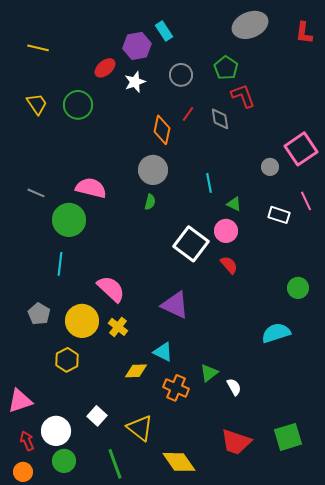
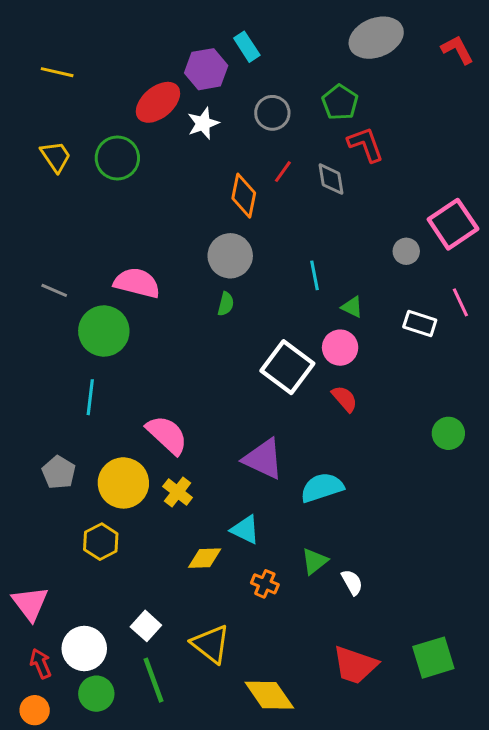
red L-shape: (304, 33) -> (457, 50), turned 145
red ellipse: (105, 68) -> (158, 102), size x1.4
cyan semicircle: (276, 333) -> (322, 487), moved
orange cross: (176, 388) -> (265, 584), size x0.7
pink triangle: (20, 401) -> (30, 603), turned -48
green line: (115, 464) -> (153, 680), moved

